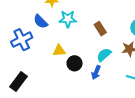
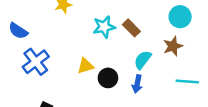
cyan star: (68, 19) -> (104, 27), moved
blue semicircle: (41, 22) -> (18, 31), moved

